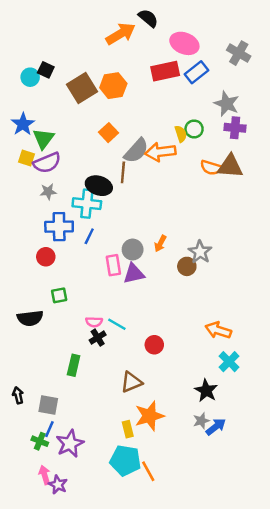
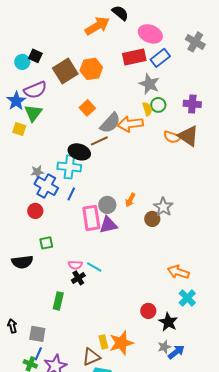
gray star: (227, 104) -> (149, 84), moved
purple semicircle: (47, 163) -> (35, 90), moved
brown triangle: (230, 166) -> (188, 136), turned 30
brown line: (123, 172) -> (99, 141), turned 60
gray star: (48, 192) -> (37, 172), moved
blue cross: (59, 227) -> (46, 186), turned 30
pink rectangle: (113, 265) -> (91, 218), size x1.4
red circle: (154, 345) -> (148, 311), moved
brown triangle: (131, 382) -> (91, 357), moved
yellow rectangle: (128, 429) -> (103, 342), moved

